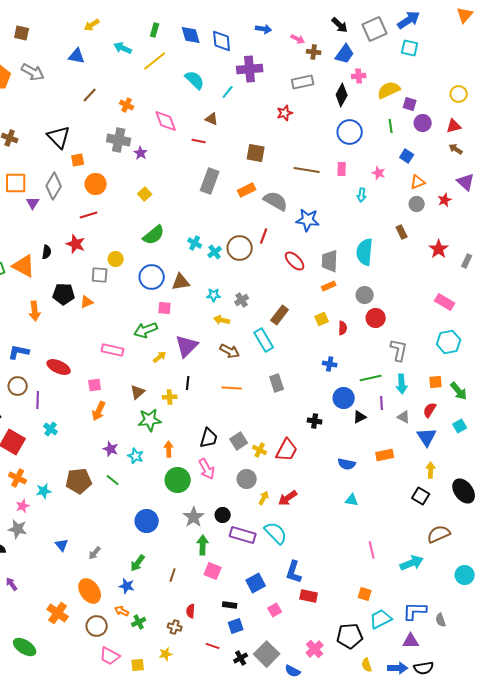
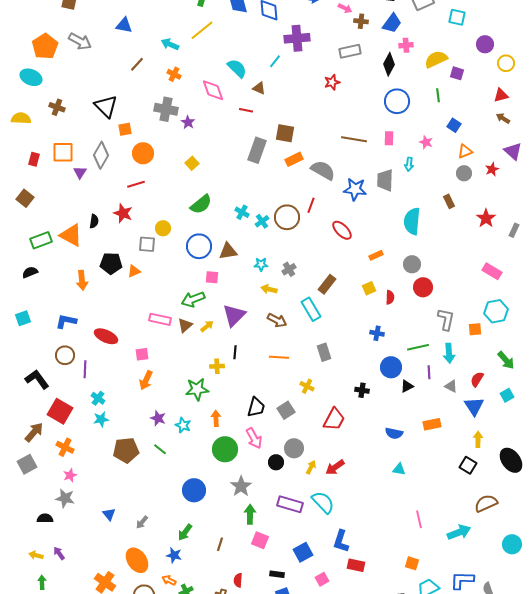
cyan arrow: (123, 48) -> (170, 44), moved
cyan semicircle: (195, 80) -> (237, 68), moved
purple circle: (423, 123) -> (485, 44), moved
brown square: (256, 153) -> (285, 133), moved
gray trapezoid: (330, 261) -> (385, 180), moved
orange square: (436, 382) -> (475, 329), moved
brown triangle: (138, 392) -> (185, 325), moved
yellow cross: (260, 450) -> (307, 386), moved
cyan star: (44, 491) -> (101, 419), moved
black circle: (223, 515) -> (276, 462), moved

